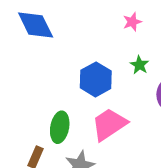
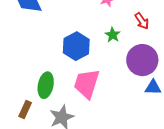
pink trapezoid: (109, 124) -> (87, 84), turned -40

